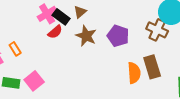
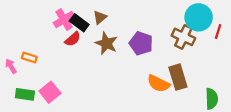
orange rectangle: (15, 49) -> (29, 58), turned -40
orange semicircle: (134, 73) -> (158, 84), turned 120

